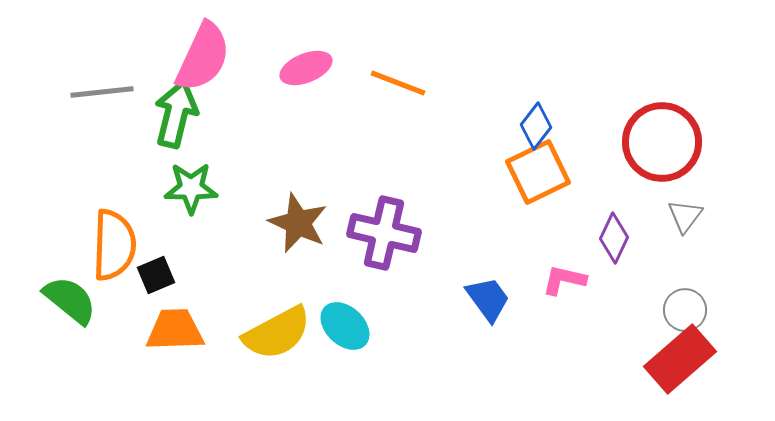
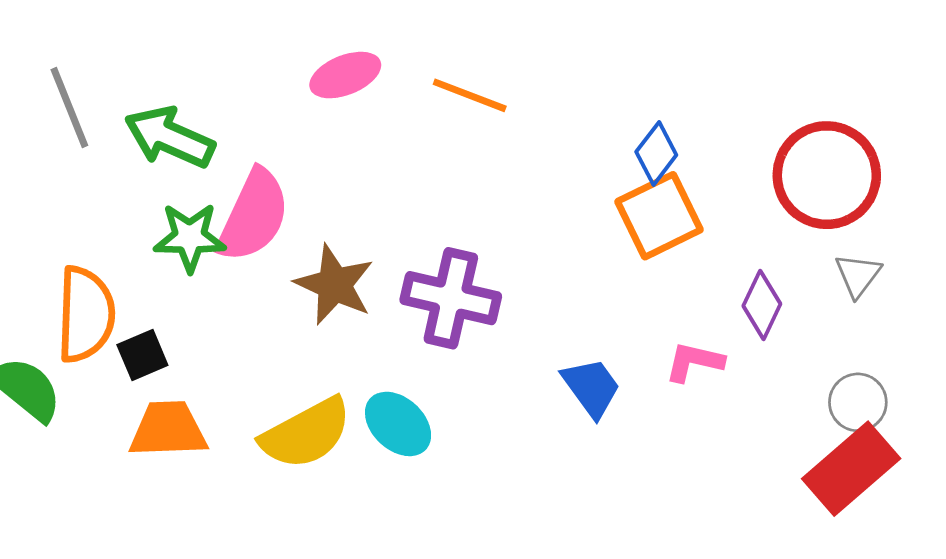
pink semicircle: (203, 57) -> (253, 216), moved
gray line: (102, 92) -> (69, 107), turned 74
green arrow: (176, 114) -> (169, 137), turned -80

